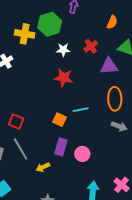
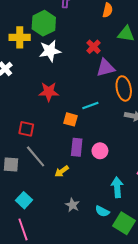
red cross: (91, 46) -> (94, 47), moved
white star: (63, 50) -> (50, 51), moved, size x1.5
purple triangle: (109, 66) -> (105, 68), moved
red star: (64, 78) -> (49, 92), moved

